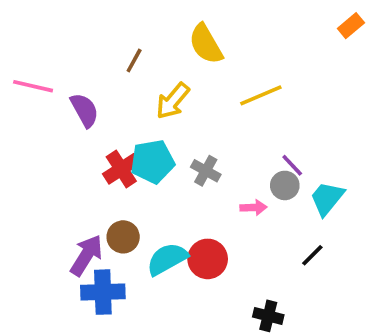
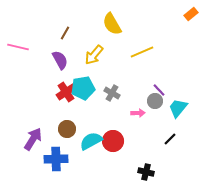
brown line: (134, 61) -> (65, 33), moved
purple semicircle: (85, 110) -> (60, 60), moved
purple arrow: (86, 255) -> (33, 139), moved

